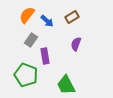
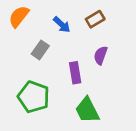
orange semicircle: (27, 15) -> (19, 16), moved
purple rectangle: (45, 56) -> (75, 73), moved

